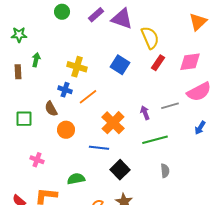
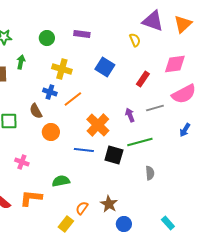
green circle: (62, 12) -> (47, 38), moved
purple rectangle: (96, 15) -> (82, 34), moved, turned 49
purple triangle: (122, 19) -> (153, 21), moved
yellow semicircle: (150, 38) -> (135, 40), size x0.6
red rectangle: (158, 63) -> (143, 79), moved
black square: (120, 170) -> (114, 155), moved, turned -30

